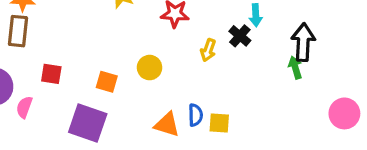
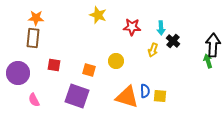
cyan arrow: (256, 15) -> (161, 28), moved
pink semicircle: (24, 107) -> (34, 100), moved, turned -48
orange triangle: (167, 125) -> (127, 97), size x1.4

